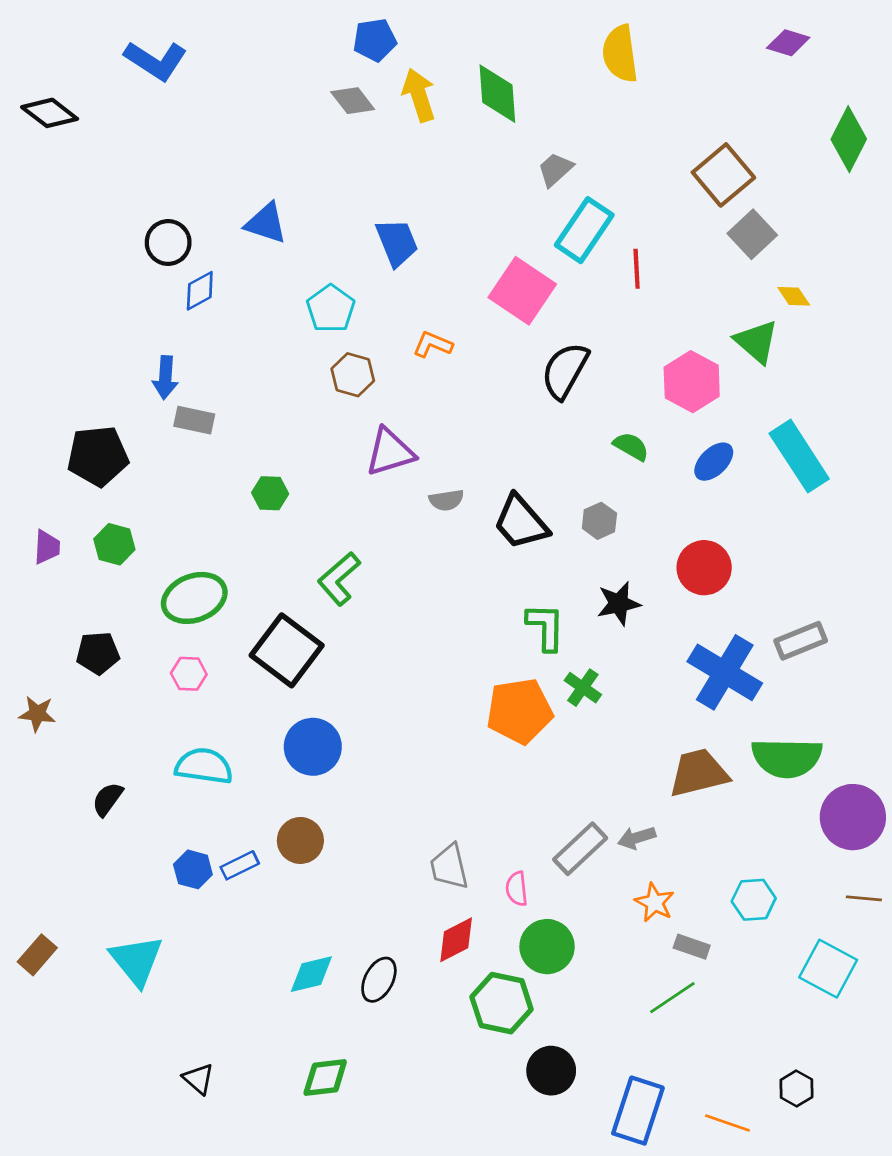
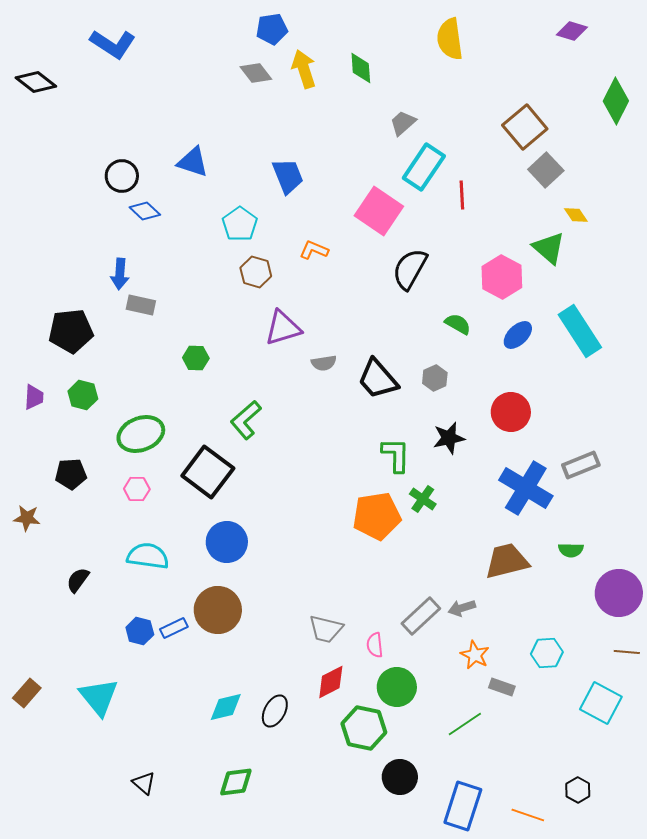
green diamond: (497, 94) -> (361, 68), size x0.7
blue diamond: (200, 291) -> (145, 211), turned 72
green semicircle: (787, 758) -> (571, 550), size x0.5
brown circle: (300, 840) -> (218, 610), size x1.4
gray trapezoid: (449, 867) -> (326, 629), turned -63
green line: (672, 998) -> (465, 724), moved

